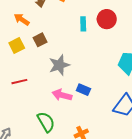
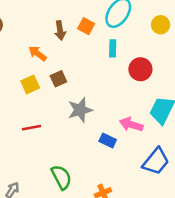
red circle: (107, 19) -> (140, 69), moved
cyan rectangle: (83, 24) -> (113, 48), moved
pink arrow: (62, 95) -> (131, 125), moved

